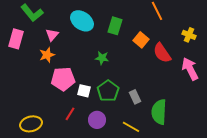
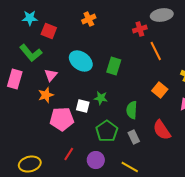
orange square: (141, 40) -> (160, 90), moved
red semicircle: (162, 53) -> (162, 130), moved
white square: (84, 91) -> (83, 106), moved
green semicircle: (159, 112) -> (132, 110), moved, size x0.7

